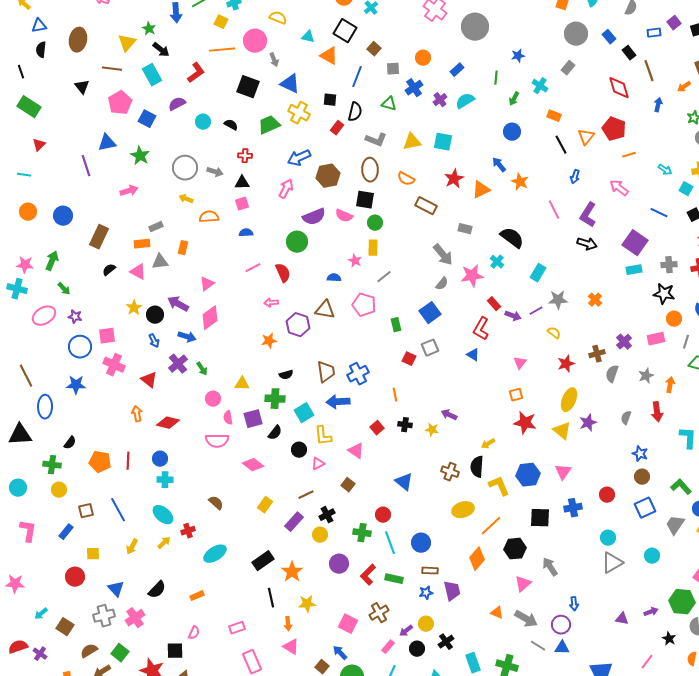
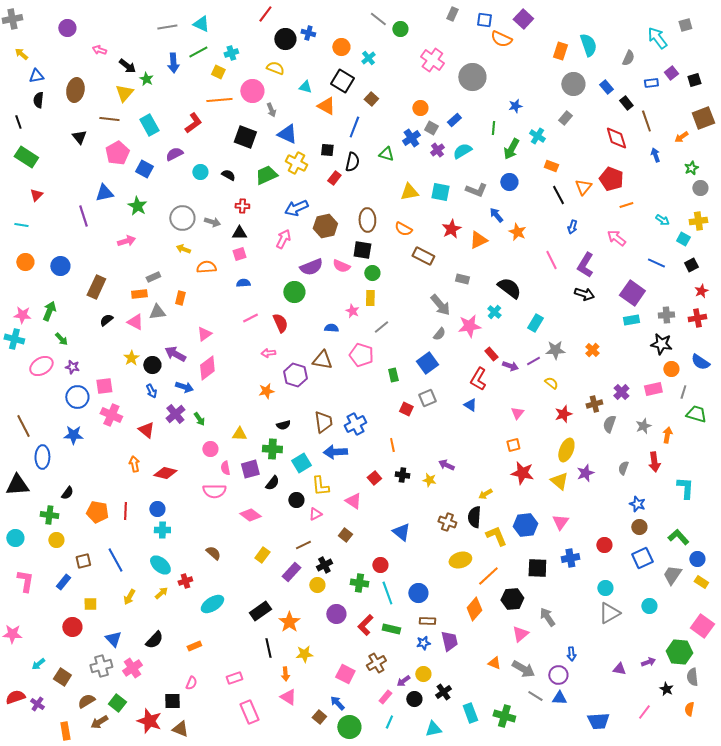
black arrow: (161, 50) -> (127, 66), moved
gray square: (393, 69) -> (431, 128), moved, turned 32
green arrow: (514, 99) -> (511, 149), size x1.5
blue arrow: (658, 105) -> (655, 155), turned -32
gray L-shape: (376, 140) -> (476, 190), moved

